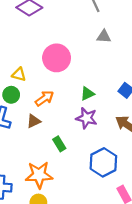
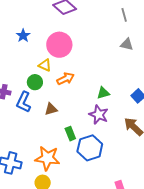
pink circle: (57, 58) -> (59, 45), moved
orange arrow: (45, 98) -> (66, 79), moved
blue hexagon: (103, 162) -> (90, 148), moved

